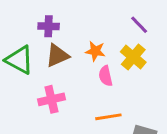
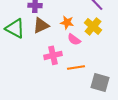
pink semicircle: (106, 76) -> (74, 39), turned -40
pink cross: (51, 99) -> (53, 55), moved

